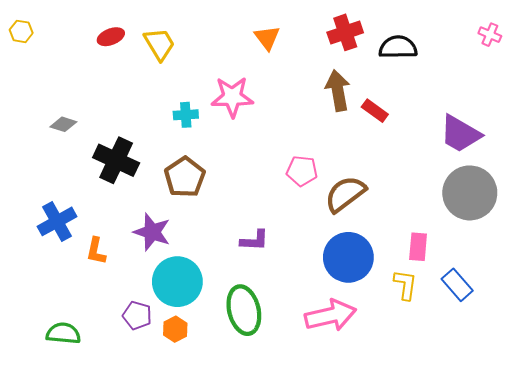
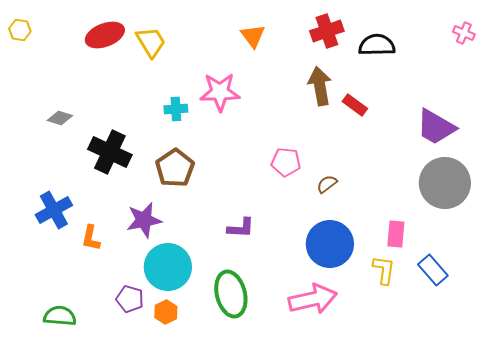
red ellipse: (111, 37) -> (105, 35), size x1.5
brown semicircle: (345, 194) -> (327, 184), size x0.5
purple star: (152, 232) -> (144, 220), turned -30

